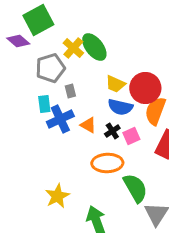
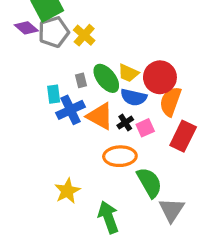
green ellipse: (94, 47) -> (106, 78), moved
gray pentagon: (50, 68) -> (54, 32), moved
orange triangle: (88, 125) -> (100, 116), size x1.6

